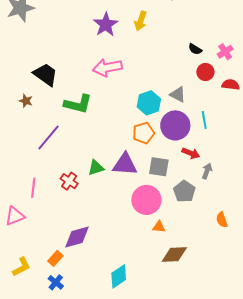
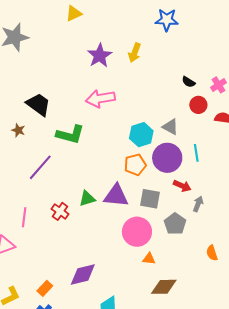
purple diamond: (77, 237) -> (83, 274), moved

